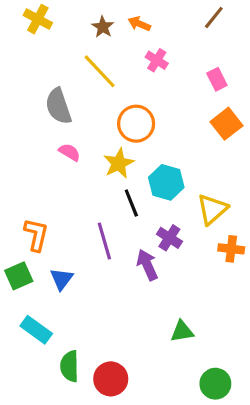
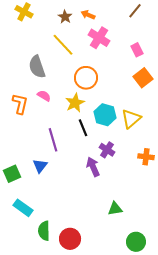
pink cross: (157, 60) -> (99, 38), size x1.5
yellow triangle: (212, 209) -> (131, 119), moved
orange L-shape: (36, 235) -> (20, 104), moved
purple line: (104, 241) -> (53, 140), moved
blue triangle: (62, 279) -> (40, 166), moved

